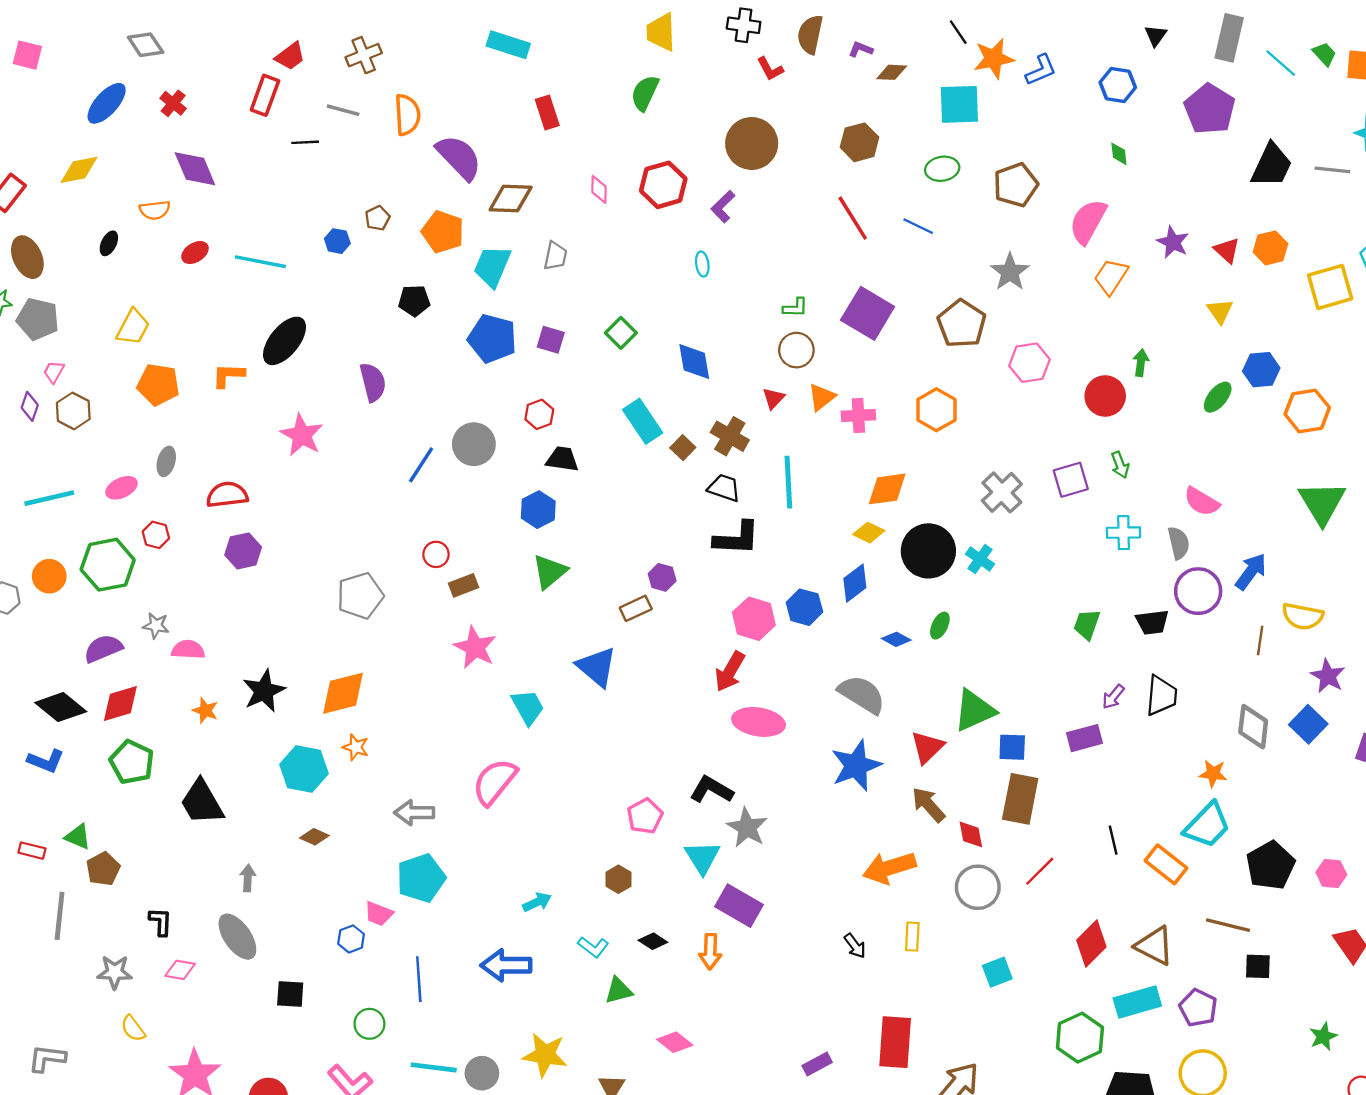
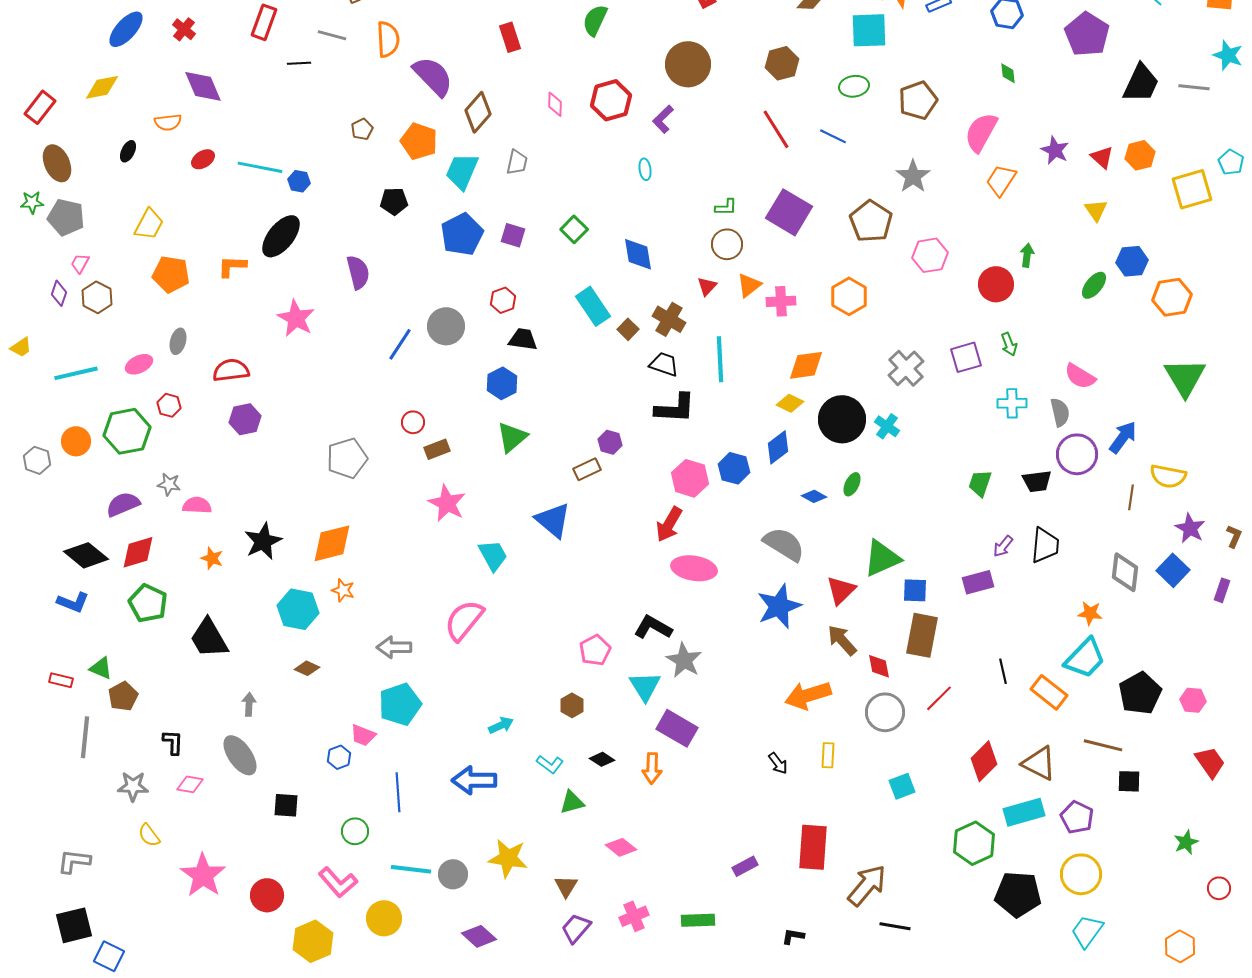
brown diamond: (511, 199) -> (478, 112), turned -51
blue hexagon: (337, 241) -> (299, 181), moved
blue pentagon: (492, 339) -> (462, 234), turned 30

